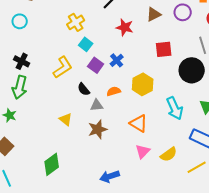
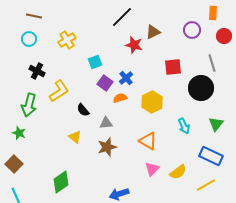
brown triangle: (154, 14) -> (153, 32), moved
yellow cross: (76, 22) -> (67, 40), moved
cyan square: (86, 44) -> (95, 62), turned 32
black cross: (22, 61) -> (37, 71), moved
yellow L-shape: (63, 67) -> (59, 91), moved
black semicircle: (84, 89) -> (83, 110), moved
orange semicircle: (114, 91) -> (120, 98), moved
cyan arrow: (175, 108) -> (184, 126), size x0.7

